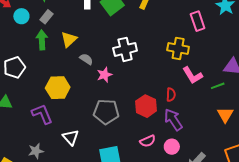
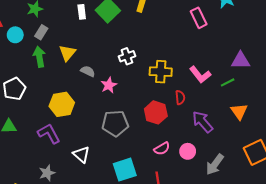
white cross: (125, 49) -> (127, 56), size x0.7
yellow cross: (178, 49) -> (161, 72), moved
purple arrow: (173, 120) -> (203, 122), moved

